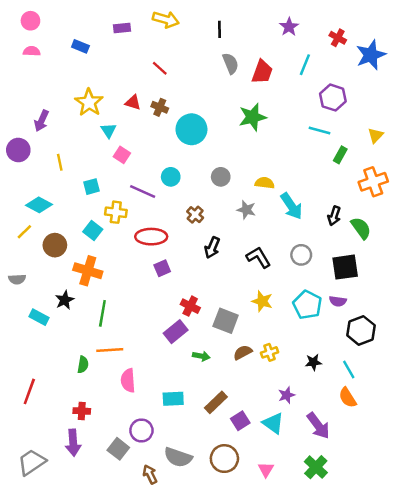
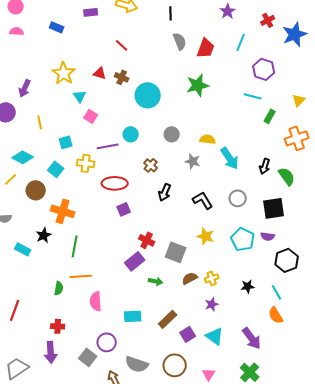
red cross: (338, 38) -> (268, 20), turned 32
purple line: (143, 191) -> (108, 146), turned -35
cyan square: (93, 230) -> (56, 169), moved
purple star: (287, 395) -> (212, 304), moved

